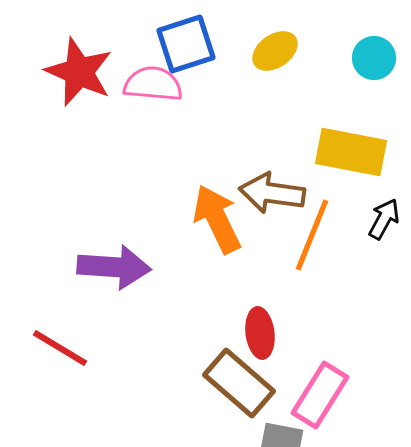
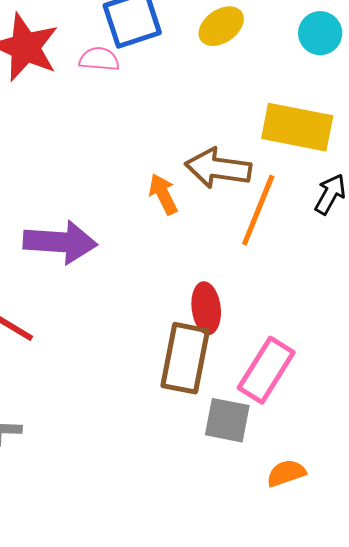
pink semicircle: (153, 84) -> (99, 59), size x0.7
orange arrow: (217, 219) -> (163, 194), size x0.6
brown rectangle: (239, 383) -> (185, 358), turned 60

